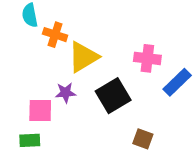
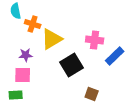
purple star: (65, 93) -> (26, 55), moved

